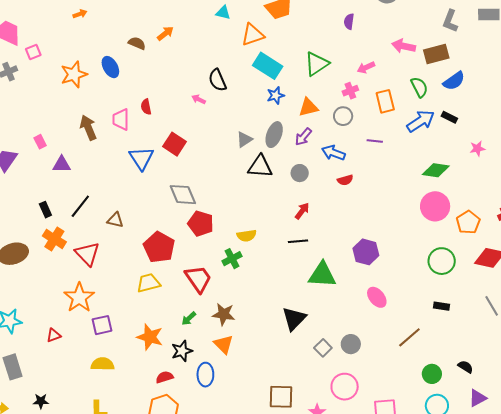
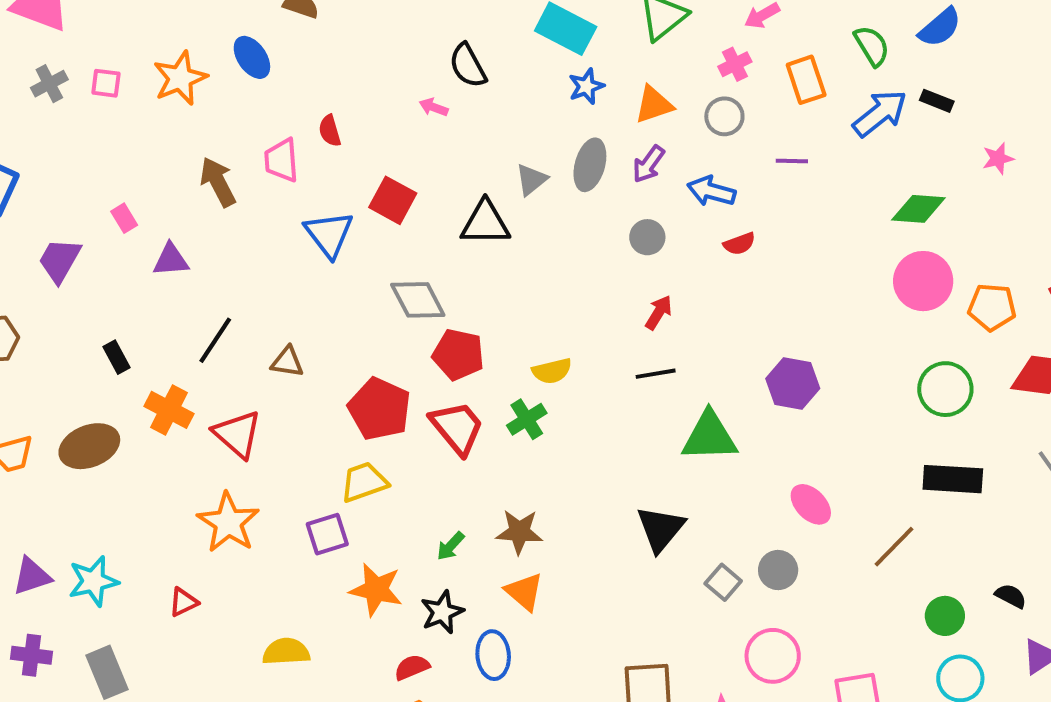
pink square: (33, 52) -> (106, 83), moved, turned 35
black triangle: (260, 167) -> (485, 223), moved
black rectangle: (45, 210) -> (117, 357), moved
orange pentagon: (468, 222) -> (992, 307), turned -30
red trapezoid: (198, 279) -> (457, 428), moved
pink ellipse: (377, 297) -> (811, 504), moved
black rectangle: (442, 306) -> (953, 479), size x1.8
purple square: (102, 325) -> (327, 534), moved

